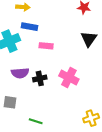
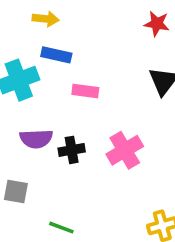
pink cross: (69, 77) -> (125, 150), turned 30

